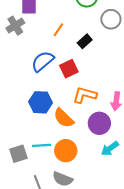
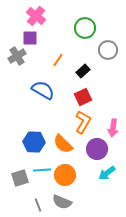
blue semicircle: (43, 61) -> (43, 90), turned 70
red square: (69, 69) -> (83, 97), moved
orange L-shape: (85, 95) -> (83, 122), turned 105
blue hexagon: (41, 102) -> (34, 142), moved

